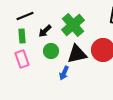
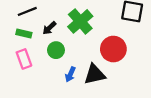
green rectangle: (22, 36) -> (24, 34), turned -72
black triangle: (77, 54) -> (95, 74), moved

